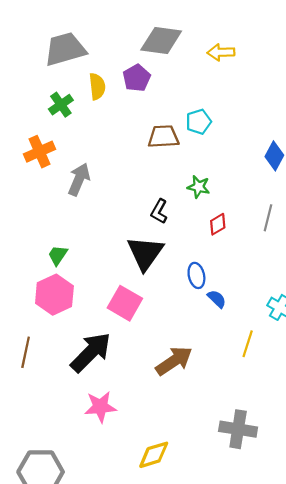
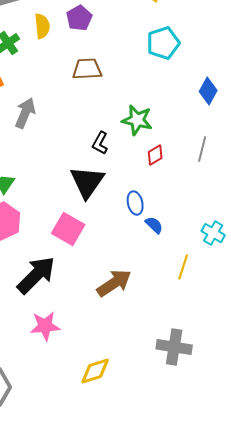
cyan pentagon: (199, 122) -> (163, 43), moved, size x1.4
brown trapezoid: (163, 137) -> (87, 69), moved
green star: (199, 187) -> (137, 120), size x1.4

